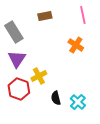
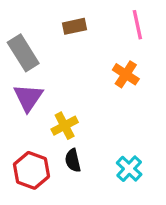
red hexagon: (19, 89) -> (31, 170), moved
black semicircle: (56, 98) -> (73, 160), moved

